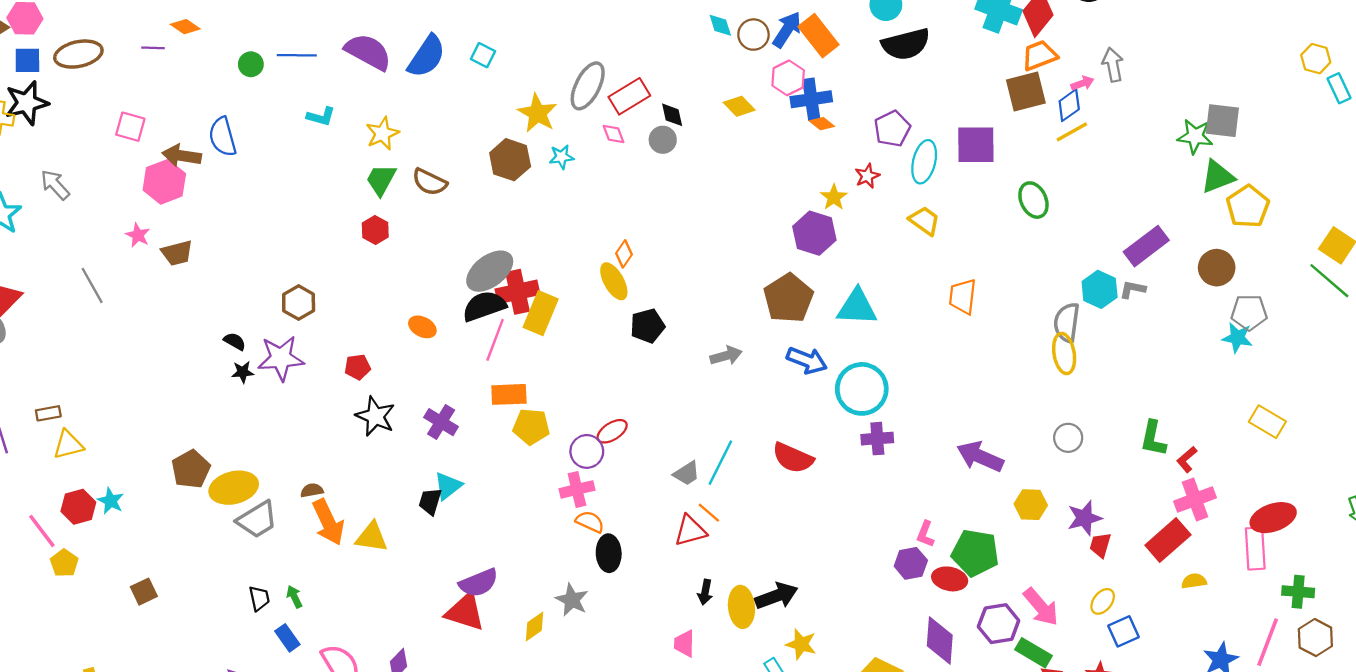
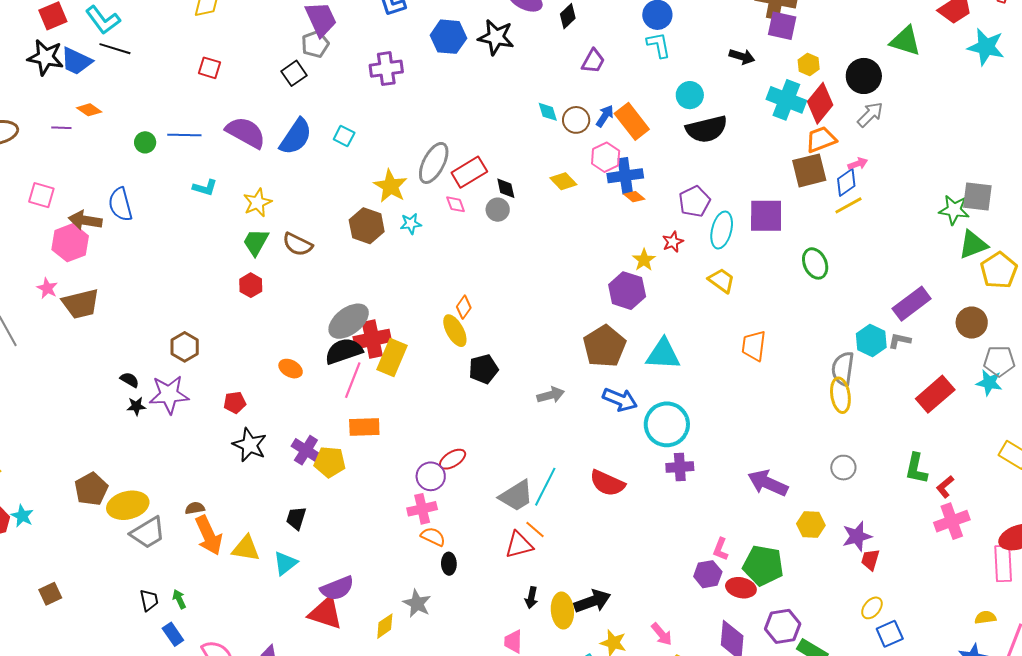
blue arrow: (787, 30) -> (605, 116), size x0.7
gray arrow: (1113, 65) -> (870, 114), moved, turned 56
brown trapezoid: (177, 253) -> (81, 304), size x1.4
yellow pentagon: (531, 427) -> (330, 462), moved
gray trapezoid: (687, 473) -> (516, 496), size x1.5
cyan triangle: (448, 486) -> (285, 563), moved
red rectangle: (1168, 540) -> (935, 394), moved
black ellipse: (609, 553) -> (449, 564), size x0.7
yellow semicircle: (1194, 581) -> (985, 617), moved
pink arrow: (1041, 607) -> (662, 634), moved, size x0.7

